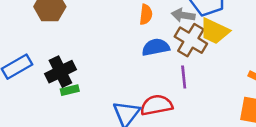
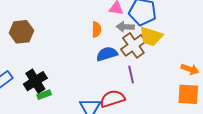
brown cross: (191, 40) -> (133, 45), turned 30

